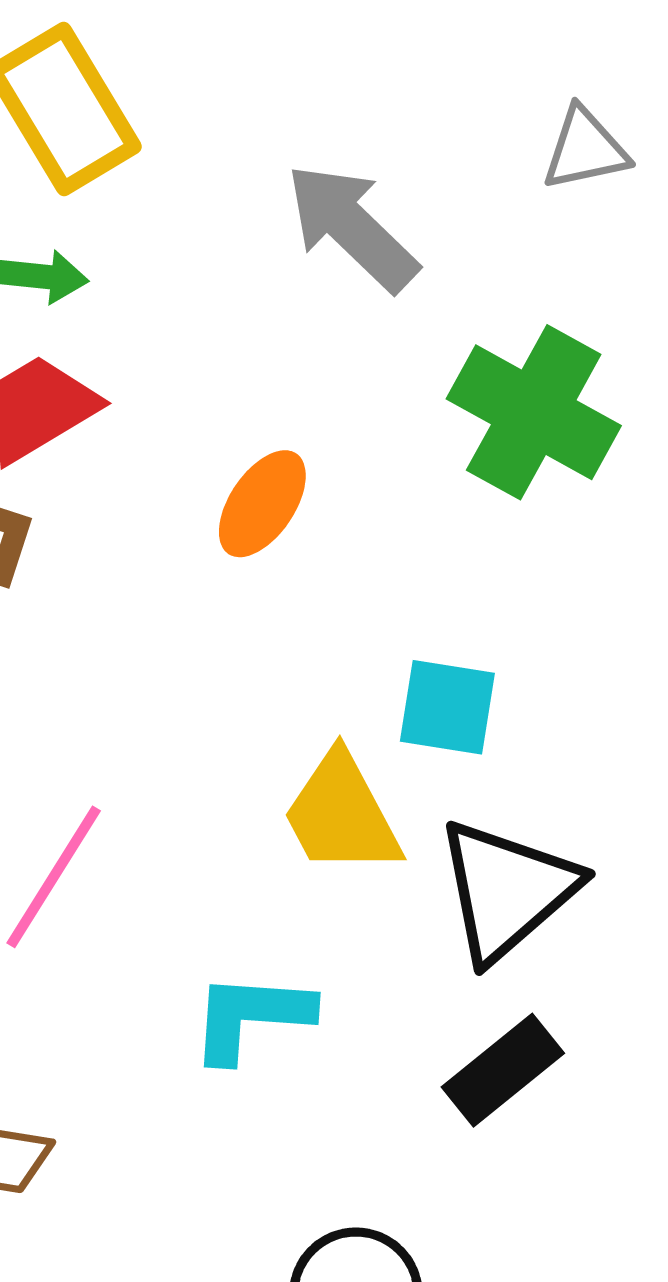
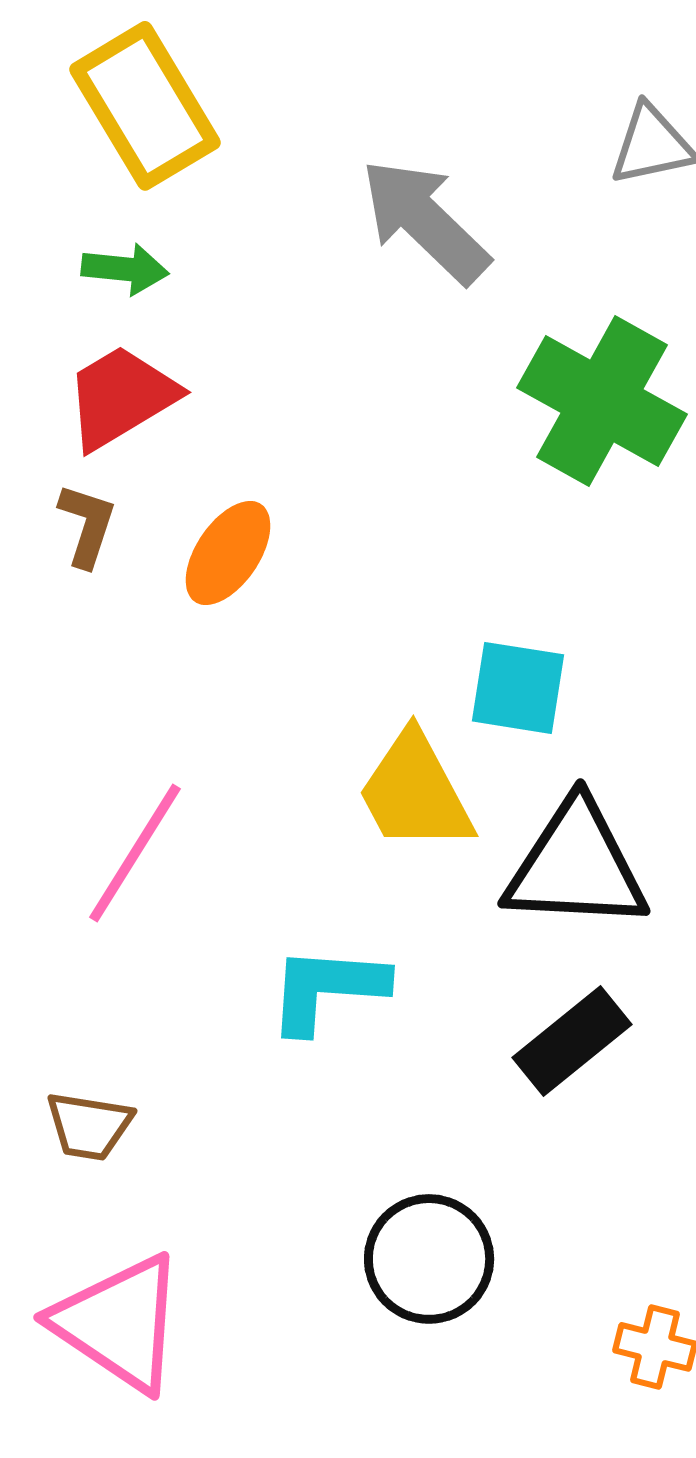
orange ellipse: (262, 504) -> (228, 553), moved
black triangle: (507, 890) -> (576, 866), turned 44

